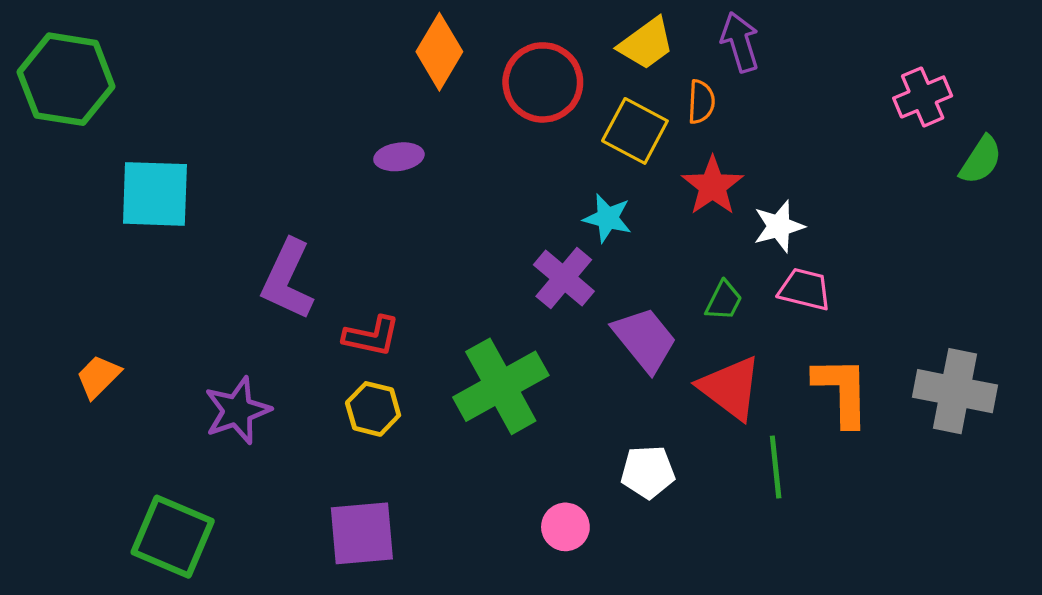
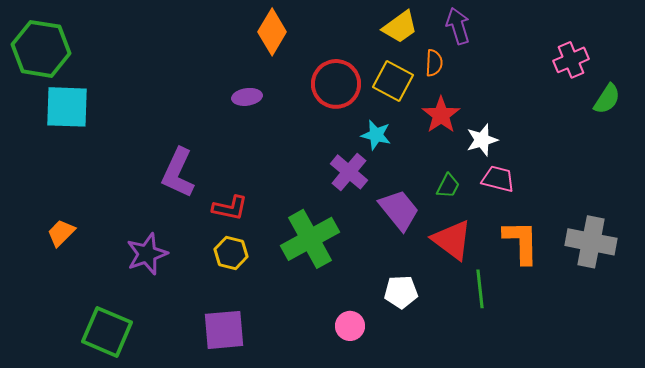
red circle: (543, 82) -> (336, 84), moved
cyan square: (155, 194) -> (67, 107), moved

